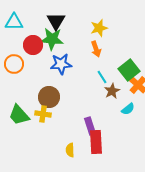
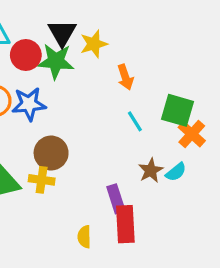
yellow star: (99, 28) -> (94, 44), moved
red circle: (33, 45) -> (26, 55), moved
blue star: (61, 64) -> (29, 104), moved
green square: (129, 70) -> (178, 110), turned -35
brown star: (112, 91) -> (151, 170), moved

